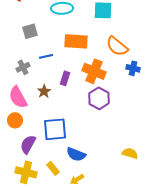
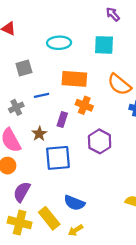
orange cross: (94, 71) -> (84, 105), moved, size x0.7
blue square: (55, 129) -> (58, 158), moved
yellow rectangle: (53, 168) -> (49, 218), size x1.5

